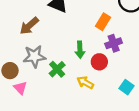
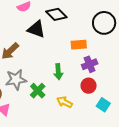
orange rectangle: (103, 22) -> (79, 45), turned 56
red circle: (99, 62) -> (89, 86), moved

